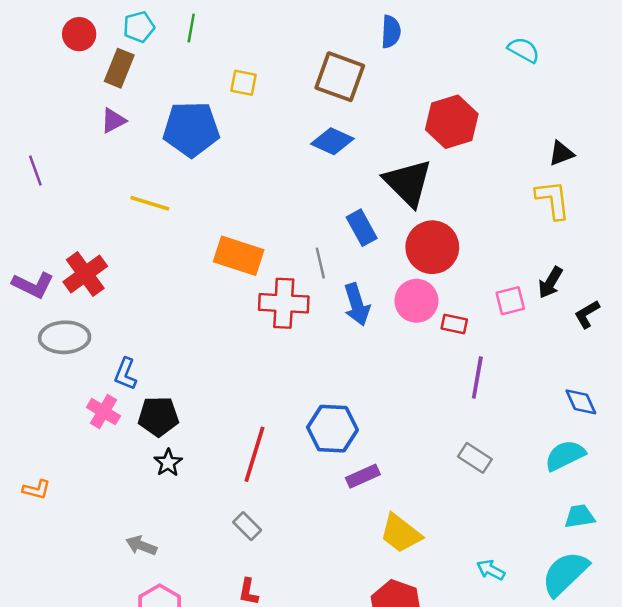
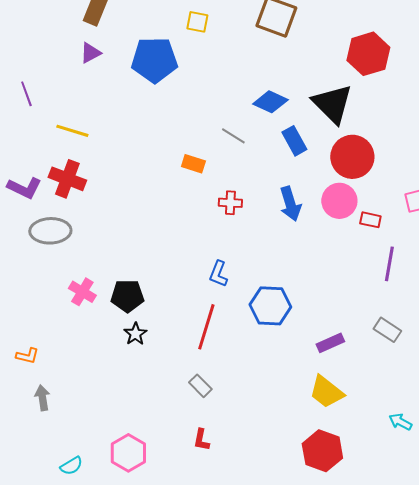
blue diamond: (332, 141) -> (270, 102), moved
yellow line: (150, 203) -> (72, 131), moved
orange rectangle: (239, 256) -> (193, 164), size x0.6
gray line: (320, 263) -> (233, 136), moved, turned -45
red cross: (85, 274) -> (67, 179), turned -33
red cross: (284, 303) -> (230, 203), size x0.6
blue L-shape: (125, 374) -> (218, 274), moved
purple rectangle: (363, 476) -> (330, 343), moved
gray arrow: (141, 546) -> (42, 398), moved, turned 60

